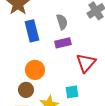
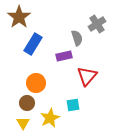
gray semicircle: (62, 22) -> (77, 38), moved
blue rectangle: (32, 31) -> (33, 44), turned 45

